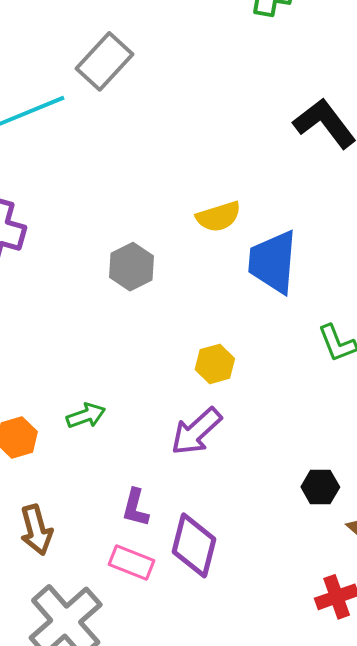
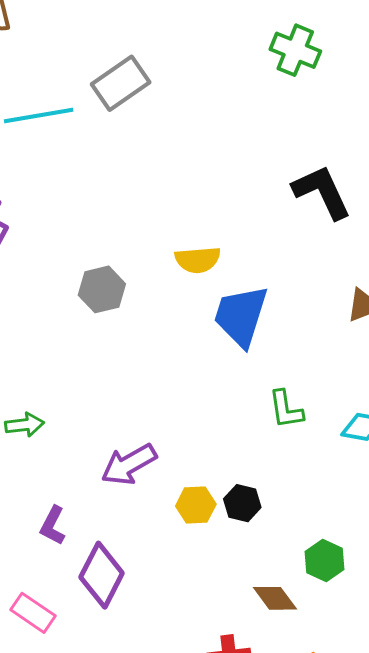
yellow hexagon: (215, 364) -> (196, 505), moved
black hexagon: (320, 487) -> (242, 503), moved
pink rectangle: (132, 562) -> (33, 613), moved

